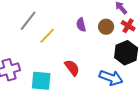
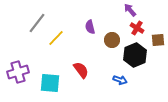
brown circle: (106, 27) -> (112, 40), moved
blue arrow: (111, 78) -> (120, 80), size x0.6

